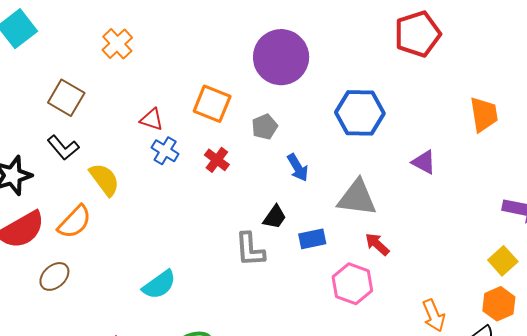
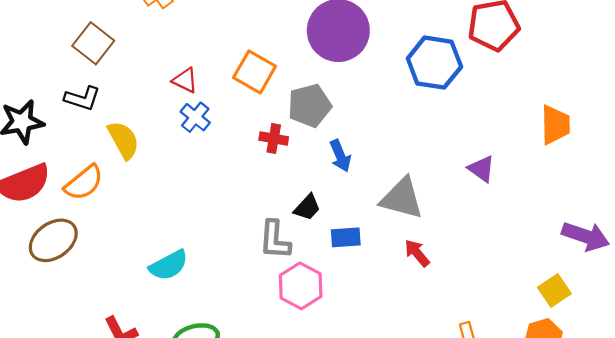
blue hexagon: (360, 113) -> (434, 63), moved
gray pentagon: (265, 127) -> (310, 106), size x1.5
black L-shape: (63, 148) -> (82, 98), turned -40
red cross: (217, 160) -> (274, 139), moved, turned -35
brown ellipse: (54, 276) -> (53, 240), size x1.4
pink hexagon: (352, 284) -> (301, 286), moved

